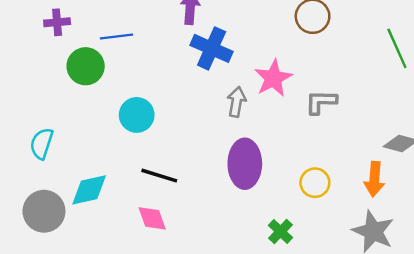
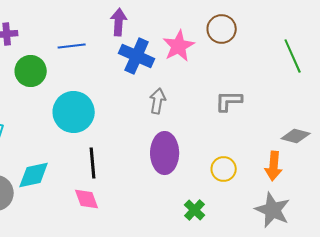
blue line: (116, 37) -> (72, 46), moved
pink star: (273, 78) -> (179, 46), moved
cyan circle: (137, 115) -> (74, 112), size x1.4
black line: (159, 176) -> (93, 163), turned 68

